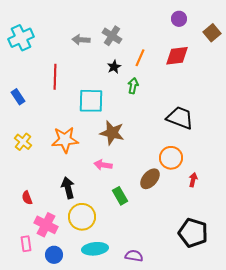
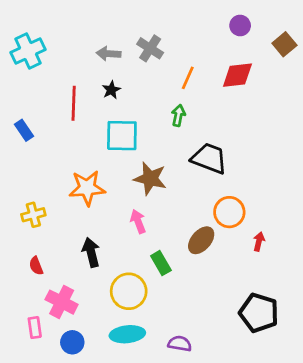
black star: (114, 67) -> (111, 90), moved
black trapezoid: (180, 118) -> (209, 158), moved
yellow cross: (23, 142) -> (33, 215), moved, turned 36
pink arrow: (103, 165) -> (138, 221), turned 60
yellow circle: (82, 217) -> (129, 291), moved

